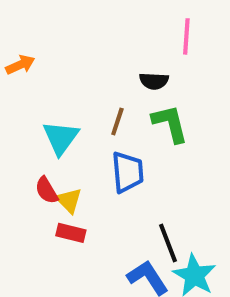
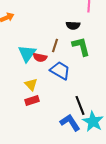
blue trapezoid: (128, 172) -> (60, 70), turned -55
red semicircle: (47, 190) -> (40, 57), moved, turned -48
red rectangle: (71, 233) -> (32, 100), turned -32

